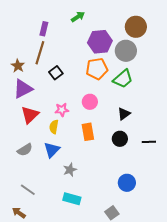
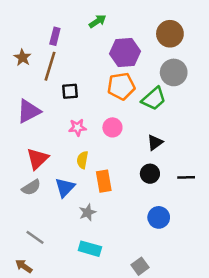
gray circle: (126, 51) -> (174, 72), moved
brown star: (18, 66) -> (22, 57), moved
black square: (56, 73) -> (70, 91), turned 32
pink star: (62, 110) -> (77, 127), moved
red triangle: (30, 115) -> (37, 159), moved
yellow semicircle: (54, 127) -> (82, 160), moved
orange rectangle: (88, 132) -> (104, 181), moved
blue circle: (127, 183) -> (159, 217), moved

